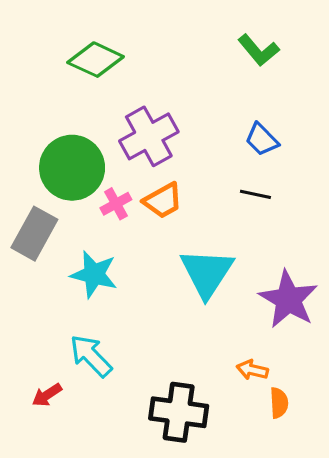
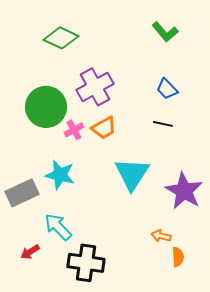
gray rectangle: (34, 234) -> (22, 193), moved, turned 36
black cross: (179, 412) -> (86, 263), moved

